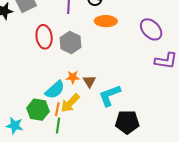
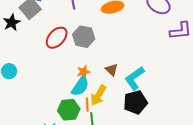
red ellipse: (44, 37) -> (57, 38), turned 65
orange star: (73, 77) -> (84, 72), moved
black pentagon: (127, 122) -> (135, 102), moved

